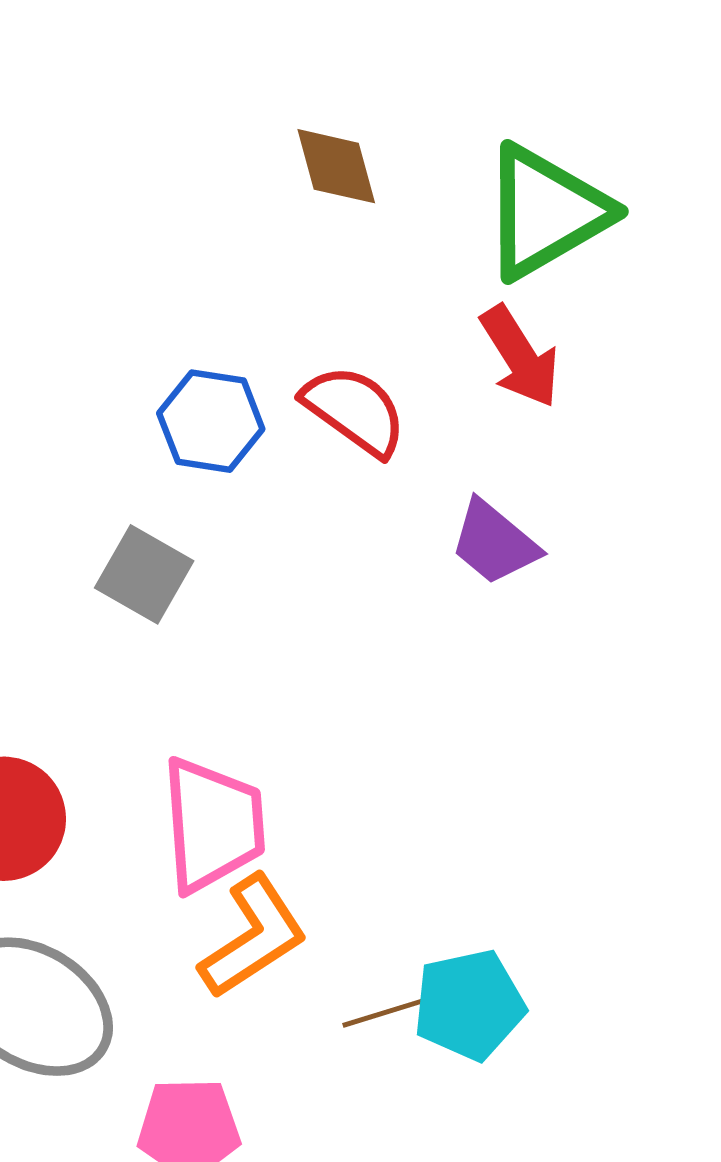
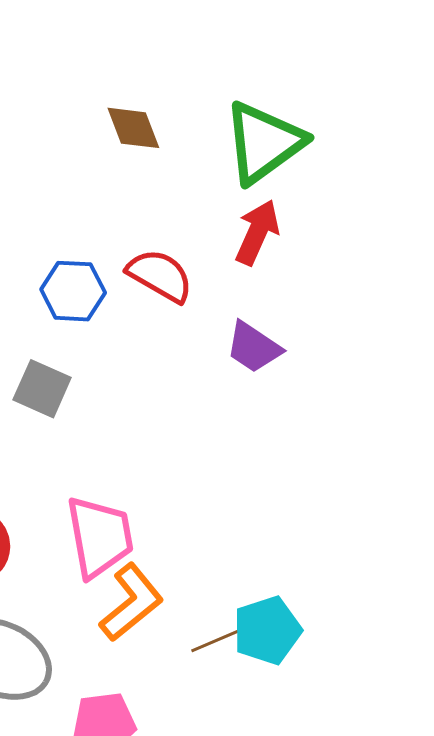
red arrow: (520, 357) -> (257, 232), turned -118

